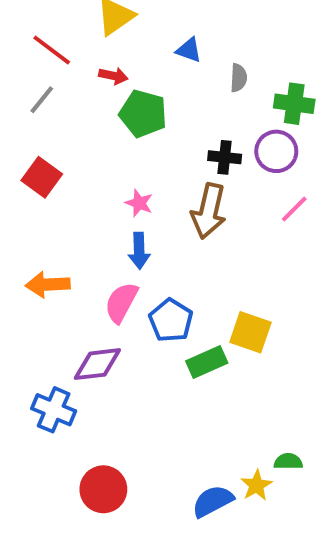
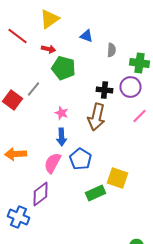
gray line: (42, 100) -> (34, 89), moved
blue pentagon: (171, 320) -> (80, 159), moved
purple diamond: (97, 364) -> (40, 194), turned -30

